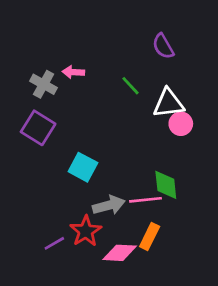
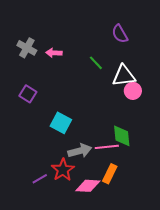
gray cross: (44, 84) -> (27, 48), moved
purple square: (38, 128) -> (28, 94), size x0.7

